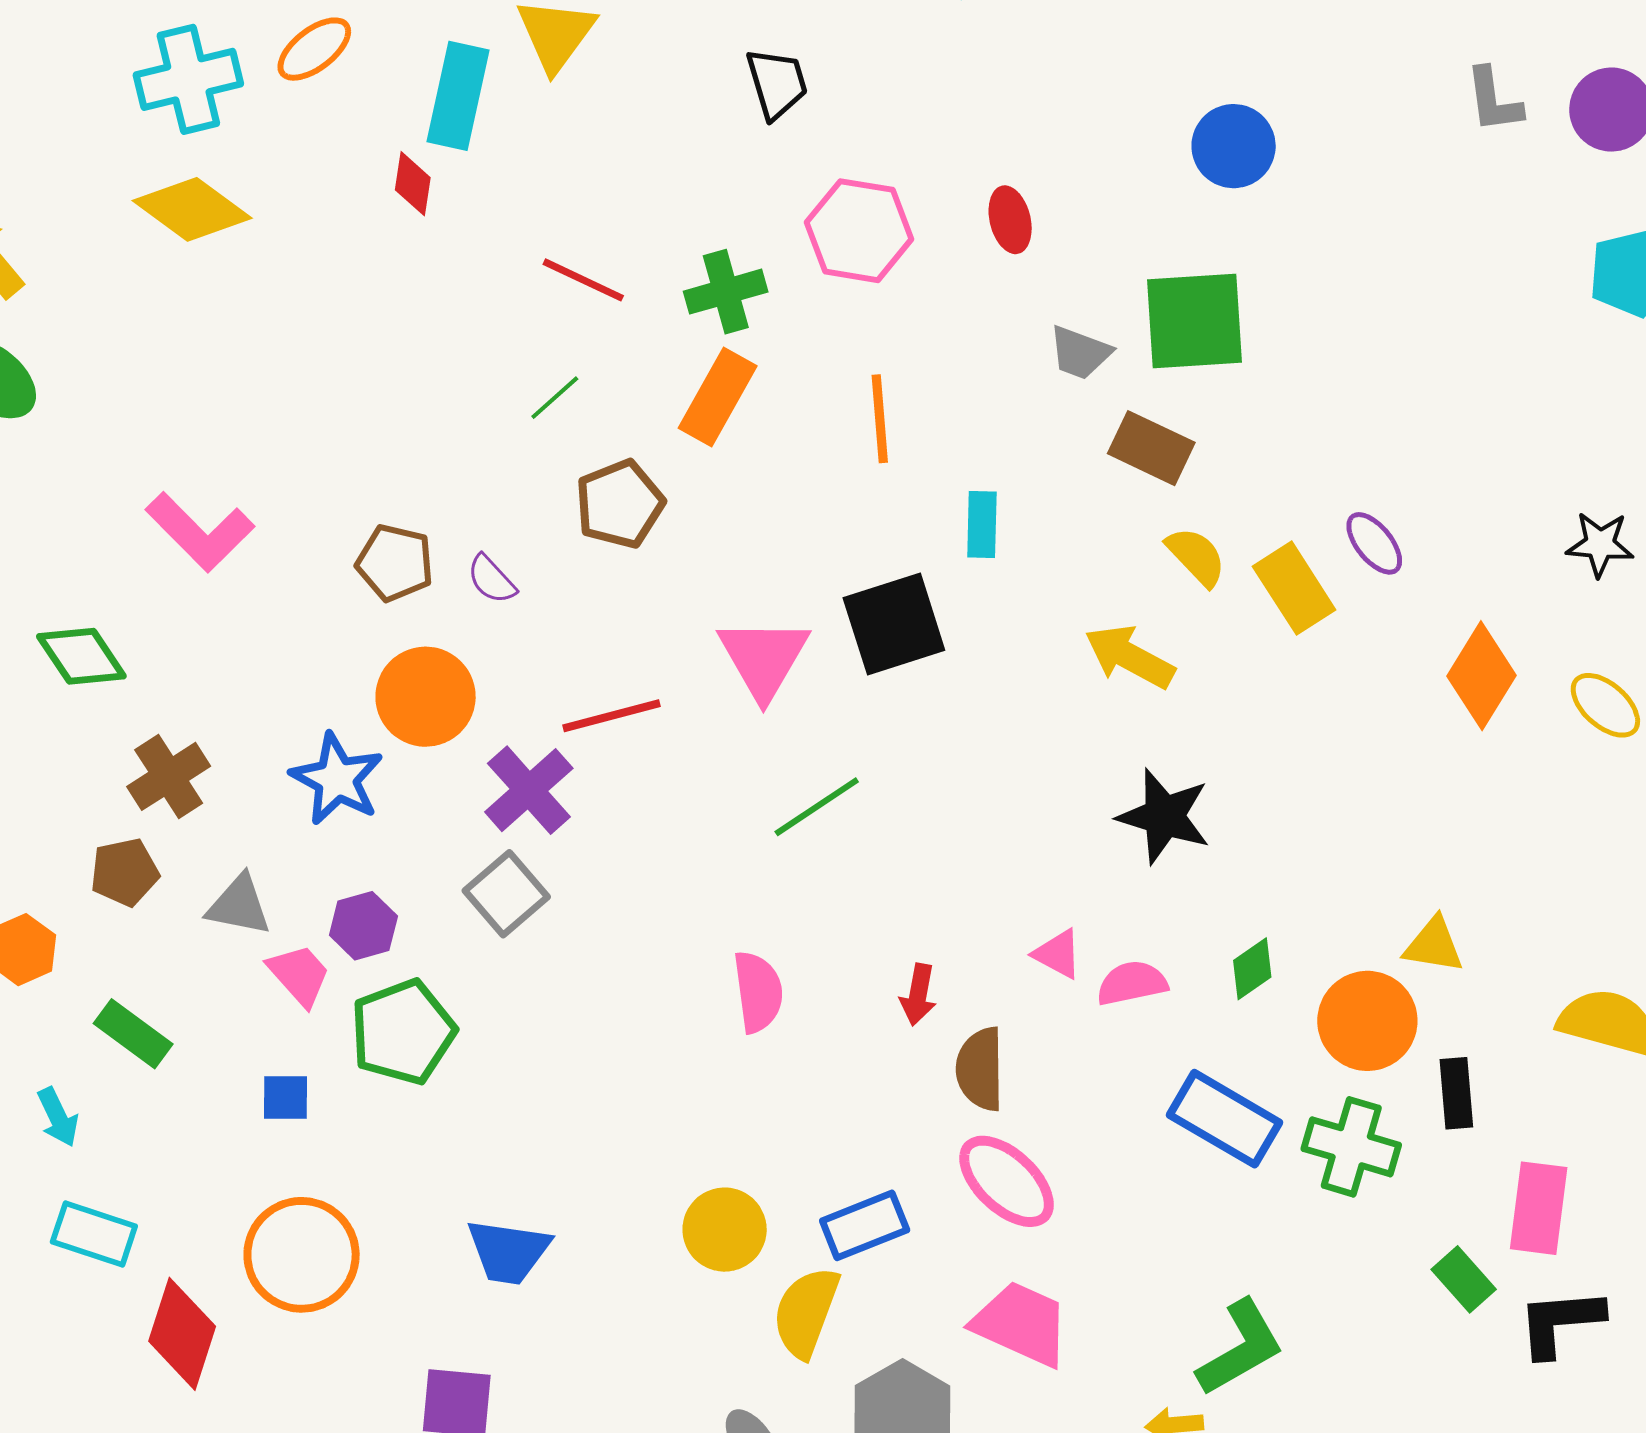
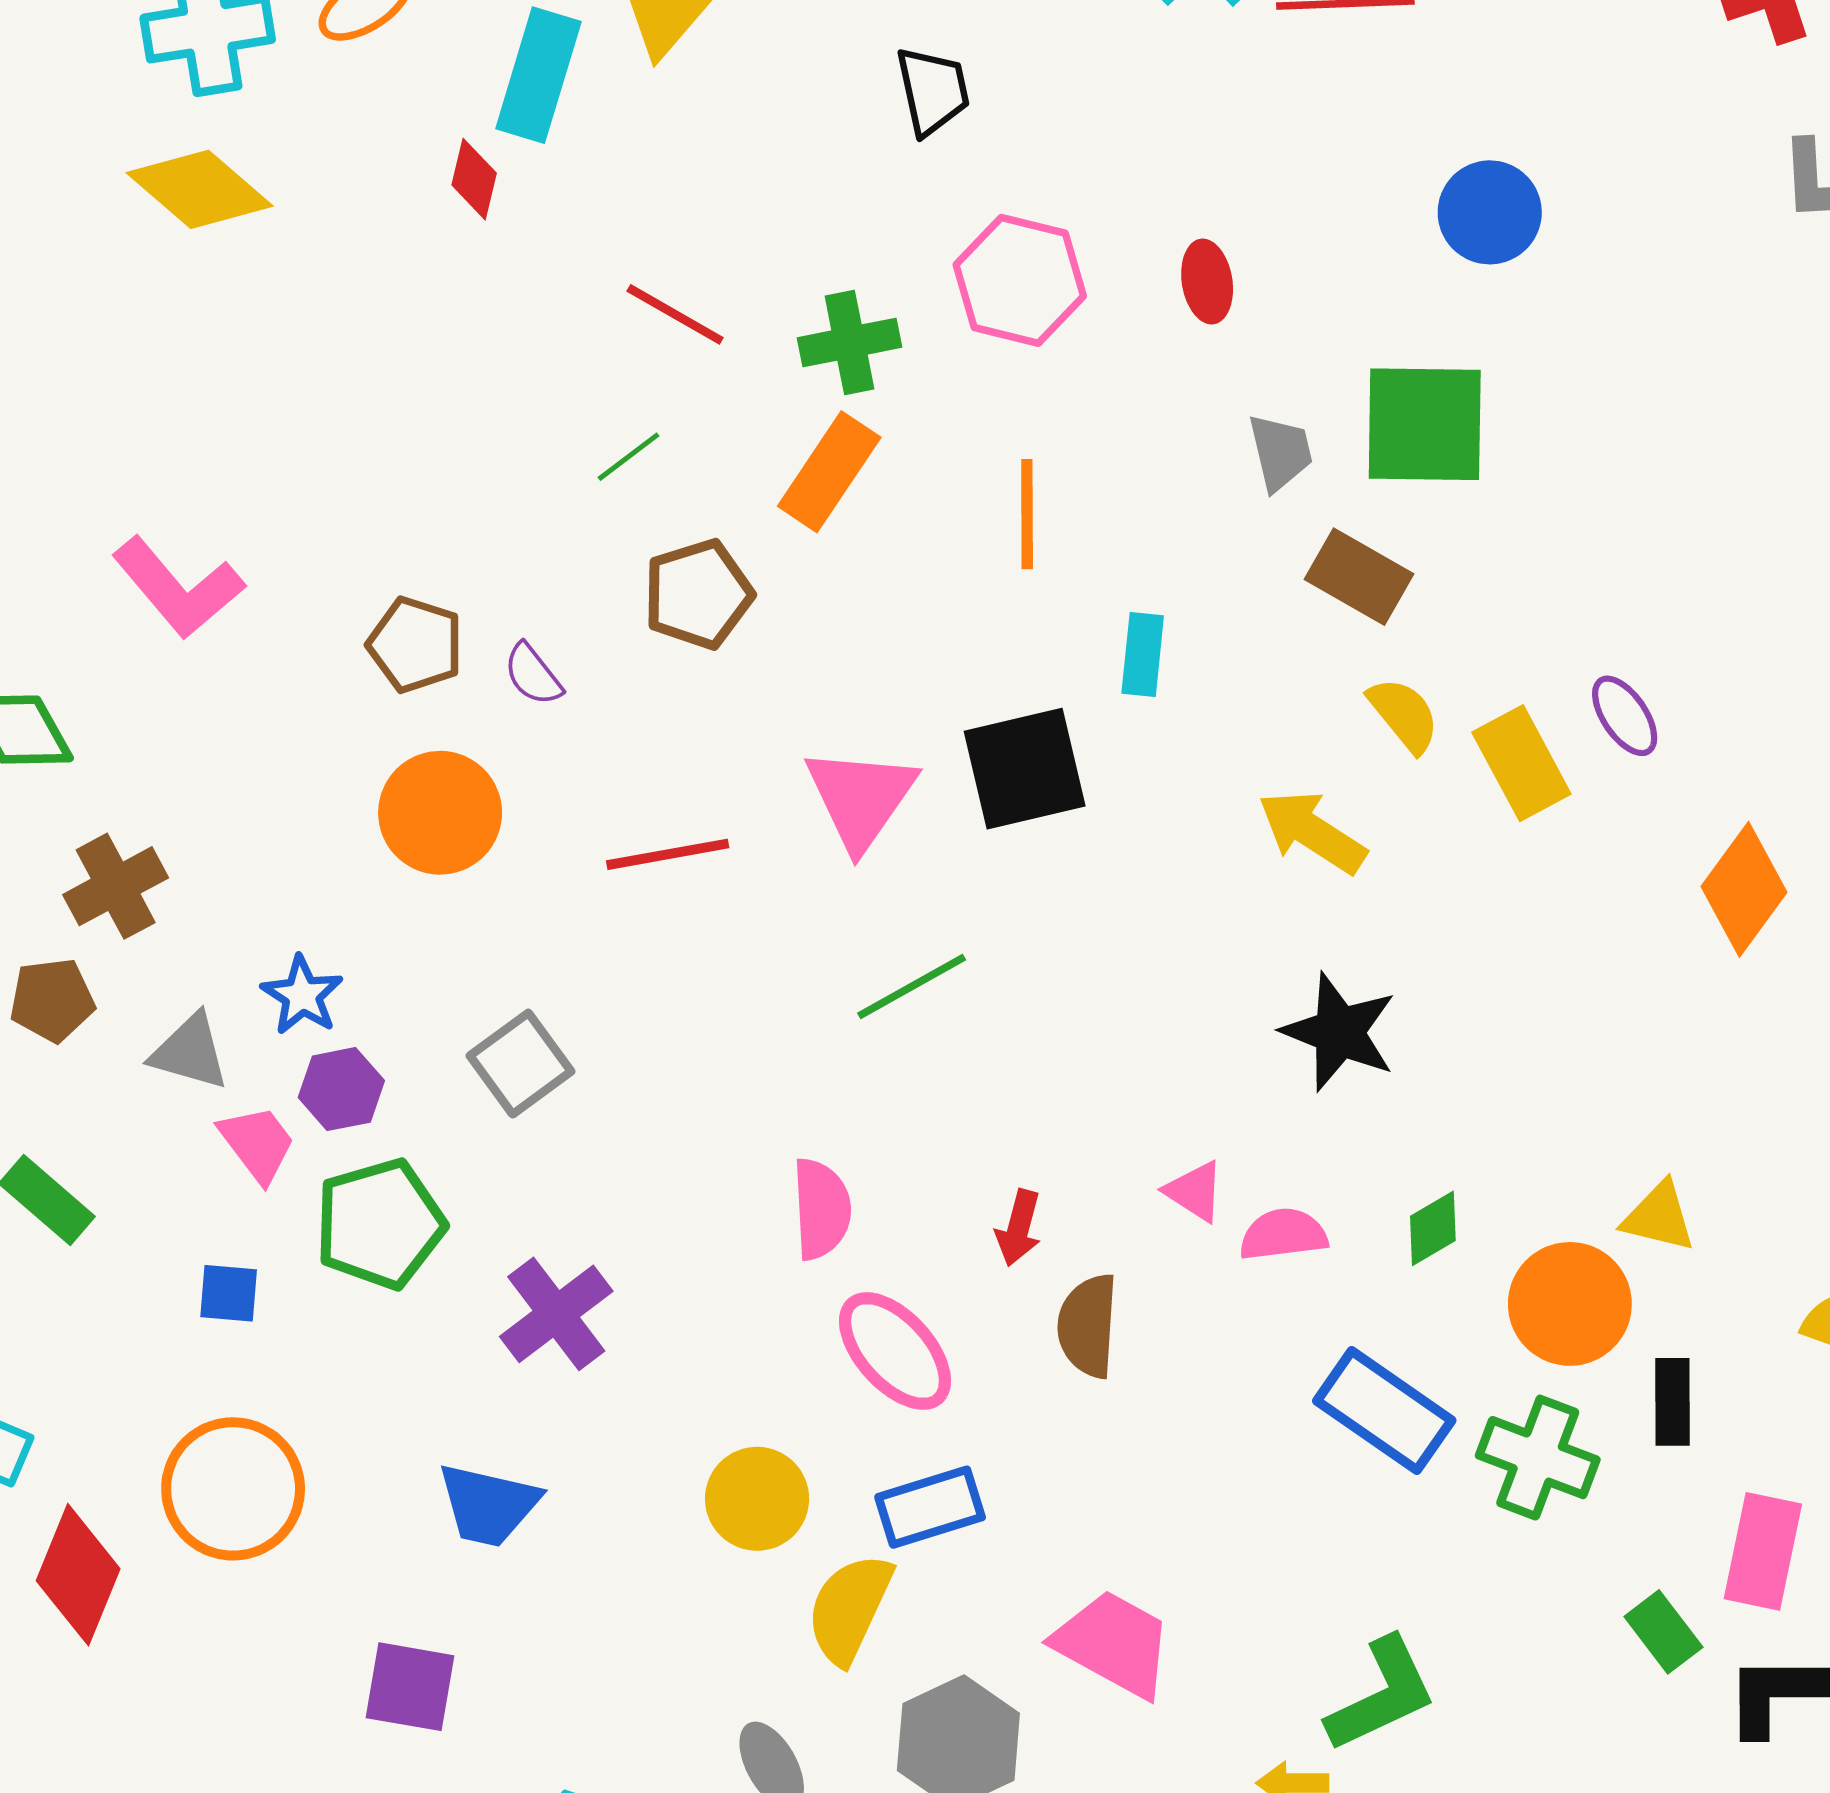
gray trapezoid: (1080, 353) -> (1280, 452), turned -128
blue star: (337, 779) -> (302, 995), moved, size x0.7
purple cross: (529, 790) -> (556, 1314), moved
pink ellipse: (1007, 1181) -> (895, 1351), moved

